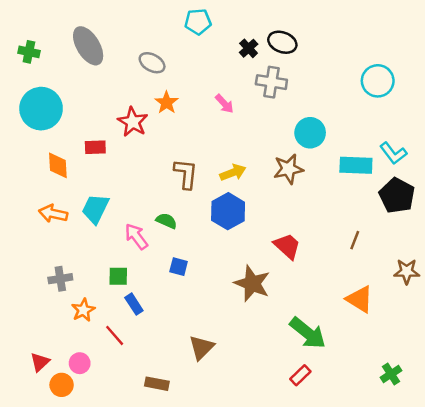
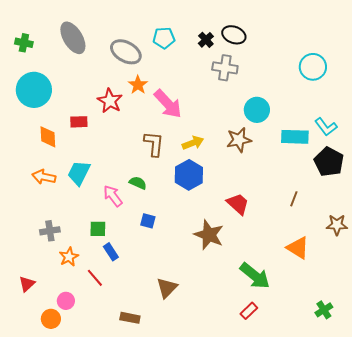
cyan pentagon: (198, 22) -> (164, 38), moved
gray ellipse: (152, 63) -> (126, 52), size x1.4
pink arrow: (224, 104) -> (168, 104), moved, size x1.8
red triangle: (40, 362) -> (27, 284), moved

